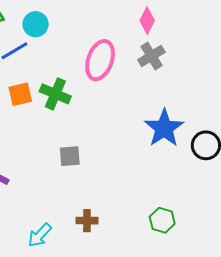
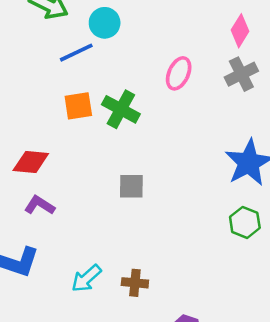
pink ellipse: (100, 60) -> (179, 73), size x0.7
green hexagon: (162, 220) -> (245, 222), moved
brown cross: (87, 221) -> (135, 283), moved

